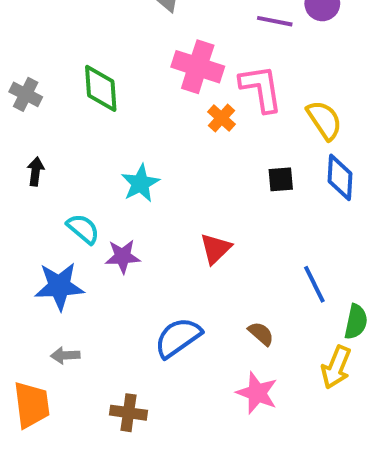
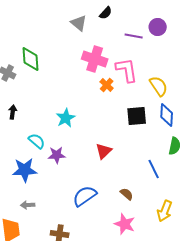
green diamond: (101, 88) -> (31, 59), moved
black square: (281, 179) -> (137, 116), size x1.5
green semicircle: (356, 322) -> (175, 146), moved

